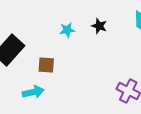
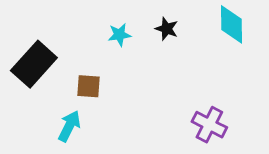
cyan arrow: (33, 92) -> (69, 126), turned -50

